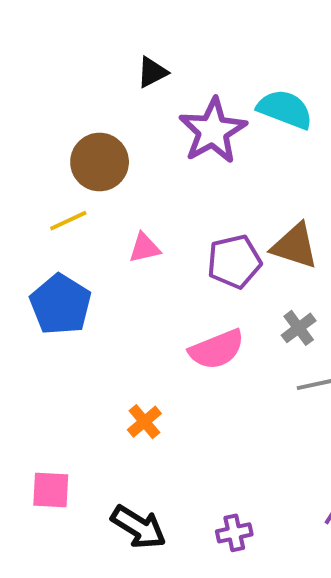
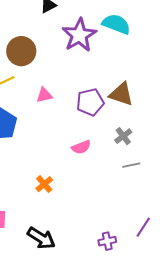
pink semicircle: (217, 349) -> (81, 147), size x0.7
purple cross: (234, 533) -> (107, 241), moved

